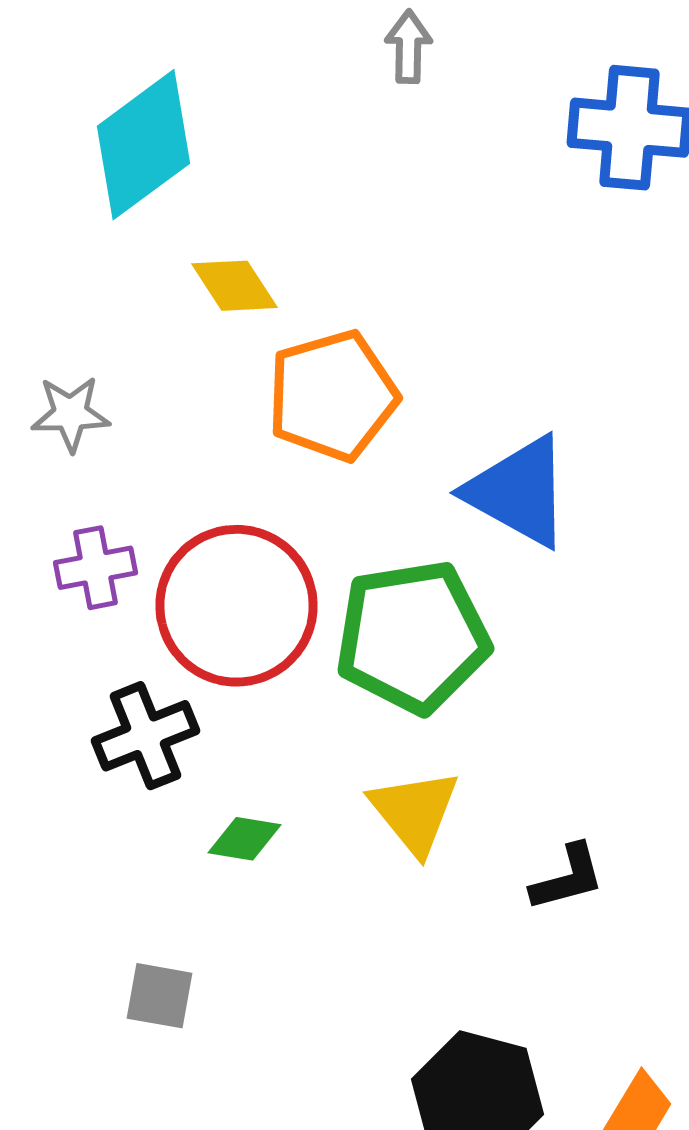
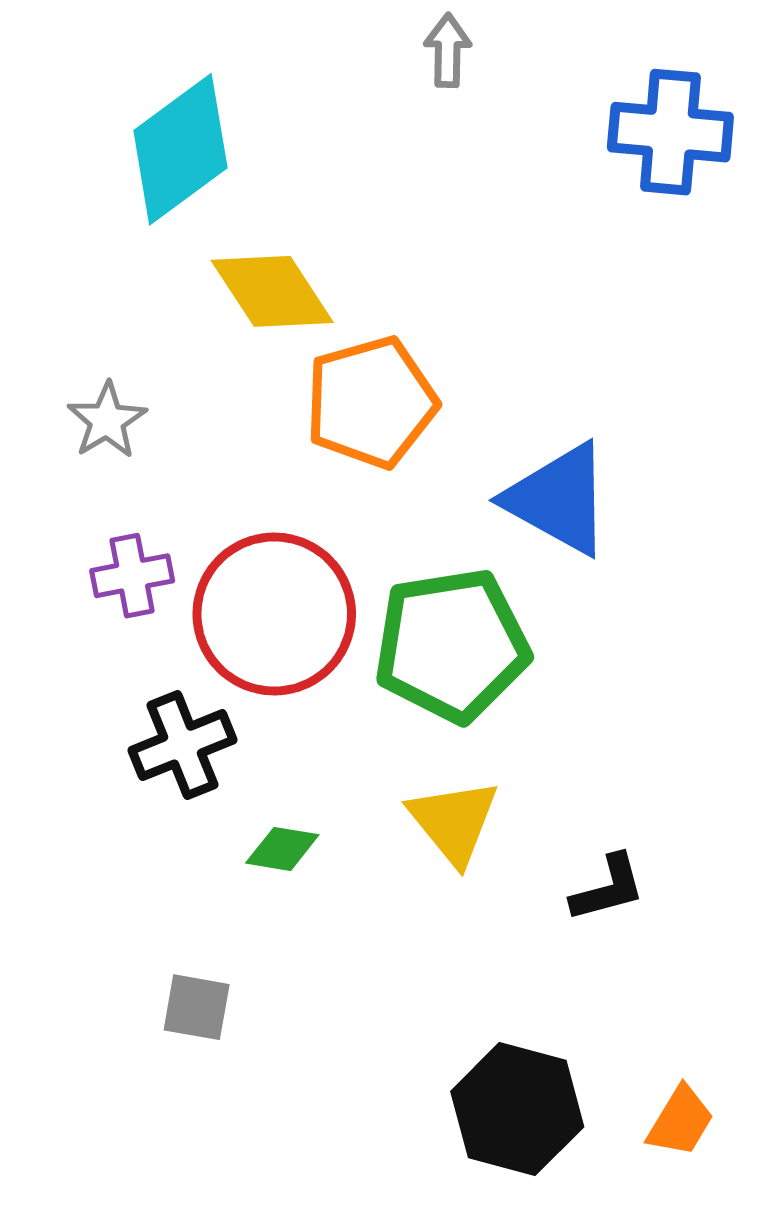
yellow diamond: (234, 286) -> (272, 291), size x1.4
gray star: (70, 414) -> (107, 420), turned -30

